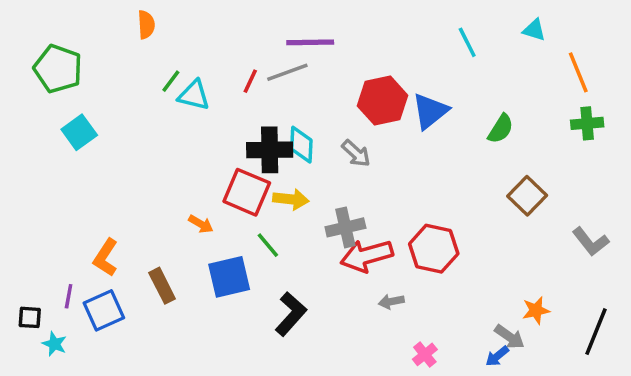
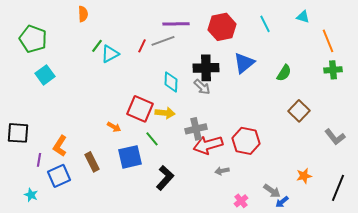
cyan triangle: (194, 95) -> (110, 54), turned -42
red hexagon: (383, 101) -> (222, 27), moved
black cross: (270, 150) -> (206, 68), moved
purple line: (69, 296) -> (39, 160), moved
black square: (30, 317) -> (18, 133), moved, size x1.6
gray arrow: (509, 337) -> (272, 191), moved

